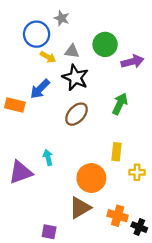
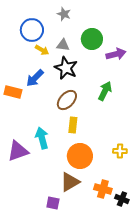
gray star: (62, 18) -> (64, 14), moved
yellow rectangle: (116, 152) -> (73, 125), moved
cyan arrow: (48, 157) -> (42, 138), size x1.5
purple square: (49, 232) -> (53, 203), moved

